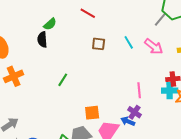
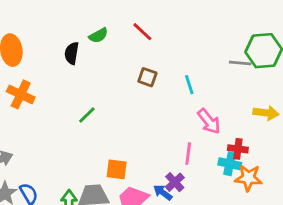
gray line: (161, 19) -> (240, 63), turned 42
green semicircle: (50, 24) -> (98, 35), moved
pink arrow: (154, 47) -> (209, 121), moved
orange cross: (14, 76) -> (21, 94), turned 36

